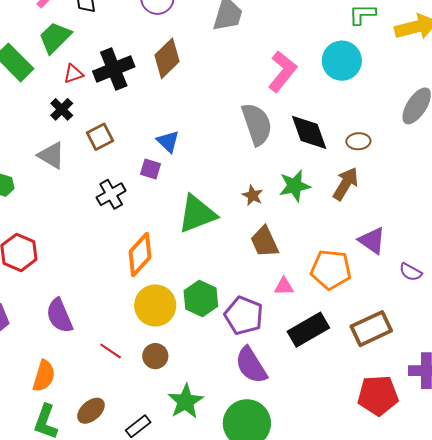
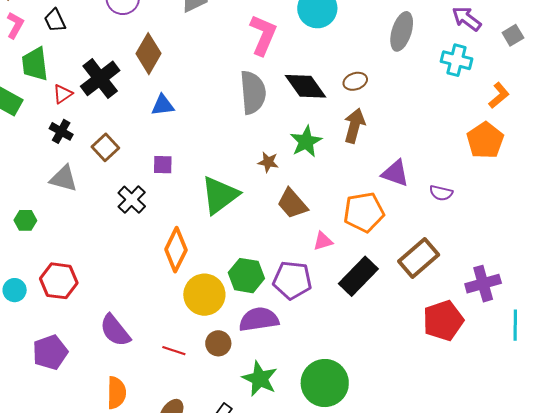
green trapezoid: (55, 37) -> (35, 64), turned -36
gray semicircle: (257, 124) -> (253, 92), turned 30
blue triangle: (168, 141) -> (163, 105), moved, turned -35
purple semicircle: (251, 365) -> (259, 319), moved, turned 129

